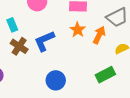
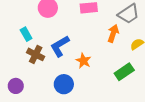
orange star: (78, 30) -> (83, 61), moved
blue circle: (56, 80) -> (64, 84), moved

